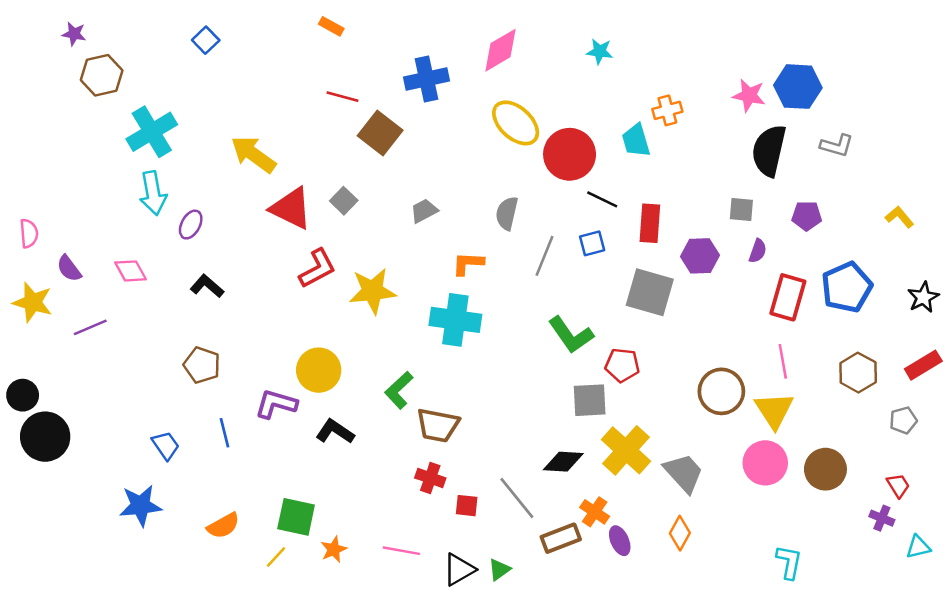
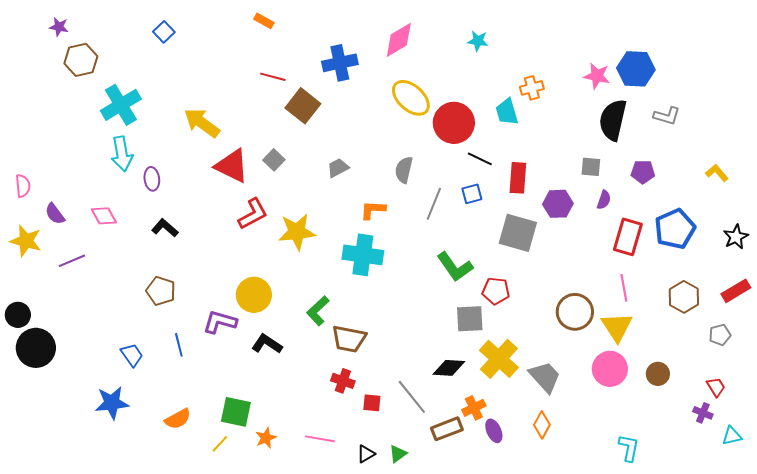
purple ellipse: (191, 225) -> (152, 179), turned -35
brown circle: (825, 469) -> (658, 374), size x0.7
orange cross: (595, 512) -> (474, 408), turned 30
black triangle: (459, 570) -> (366, 454), size x0.7

